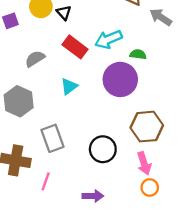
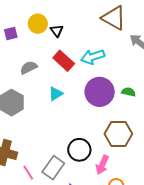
green semicircle: (138, 54) -> (129, 92), moved
gray rectangle: (52, 138) -> (53, 168), moved, turned 50
pink arrow: (144, 163) -> (102, 165), moved, turned 36
pink line: (46, 181) -> (28, 173), turned -56

